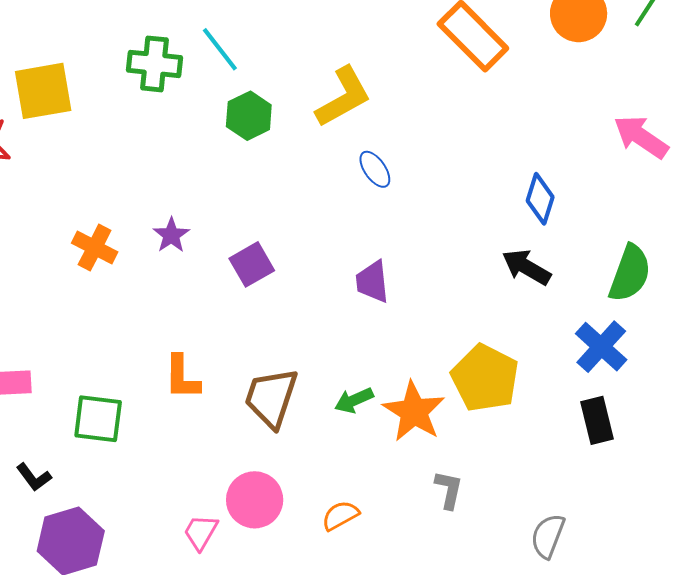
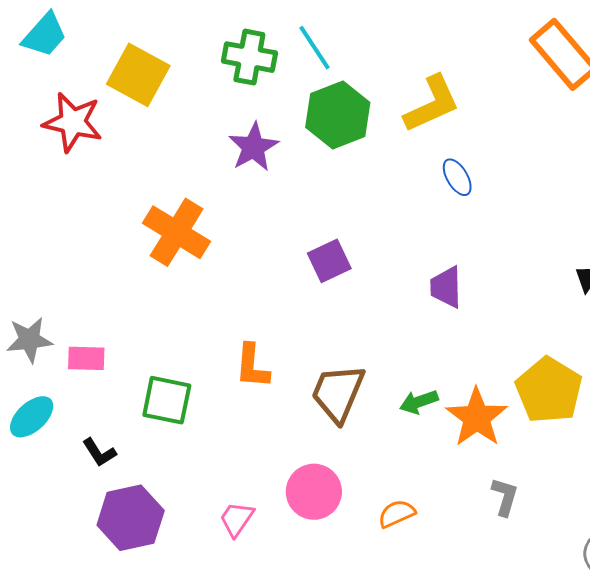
yellow square: (43, 91) -> (138, 75), turned 34
green hexagon: (249, 116) -> (338, 115), size x1.4
purple star: (171, 235) -> (253, 147), moved, size x1.4
orange cross: (95, 248) -> (177, 232), size x1.5
pink trapezoid: (201, 532) -> (237, 519), moved

